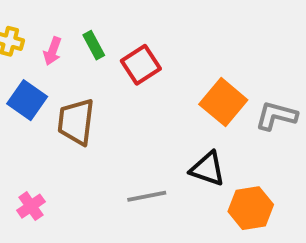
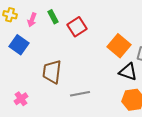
brown trapezoid: (76, 122) -> (52, 72), moved
black triangle: (208, 169) -> (128, 72), moved

